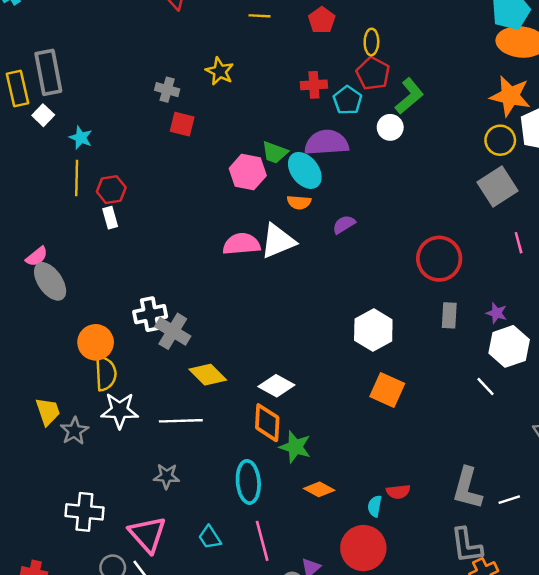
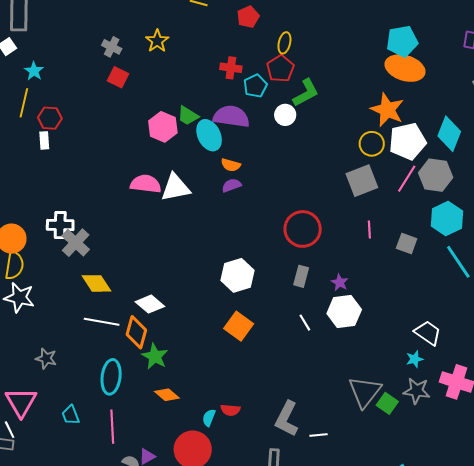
orange semicircle: (299, 202) -> (231, 165), moved
white line: (486, 386) -> (305, 323), moved
white line: (181, 421) -> (102, 322), moved

